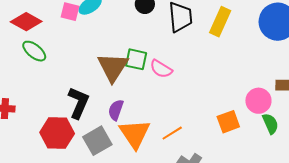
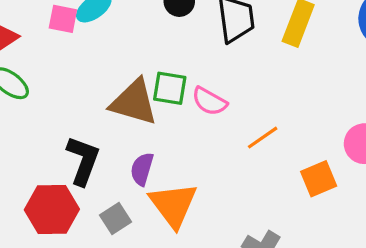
brown triangle: (113, 67) -> (134, 102), turned -44
orange line: (172, 133) -> (263, 138), moved
gray square: (97, 141) -> (115, 218), size x0.7

